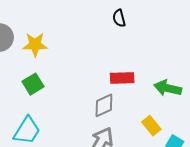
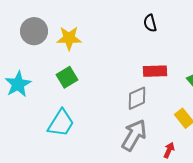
black semicircle: (119, 18) -> (150, 23), moved

